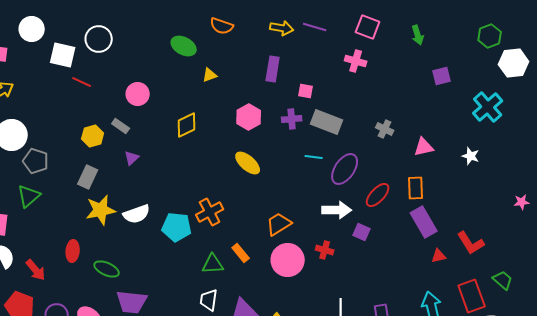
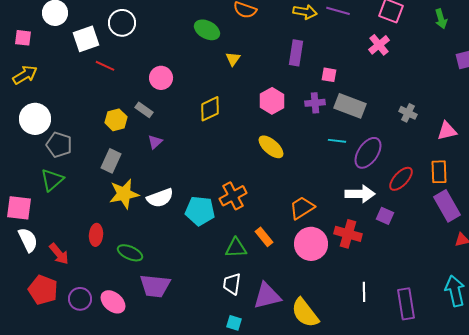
white square: (63, 55) -> (86, 39), turned -32
pink cross: (356, 61) -> (379, 45), turned 35
yellow triangle: (210, 75) -> (233, 59), turned -35
red cross: (325, 250) -> (348, 234), size x1.5

